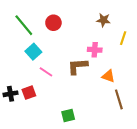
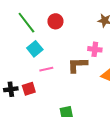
pink line: (46, 72) -> (46, 69), turned -48

